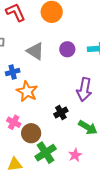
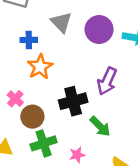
purple circle: (67, 49) -> (99, 29), size x1.5
black cross: (61, 113) -> (73, 101), size x1.6

